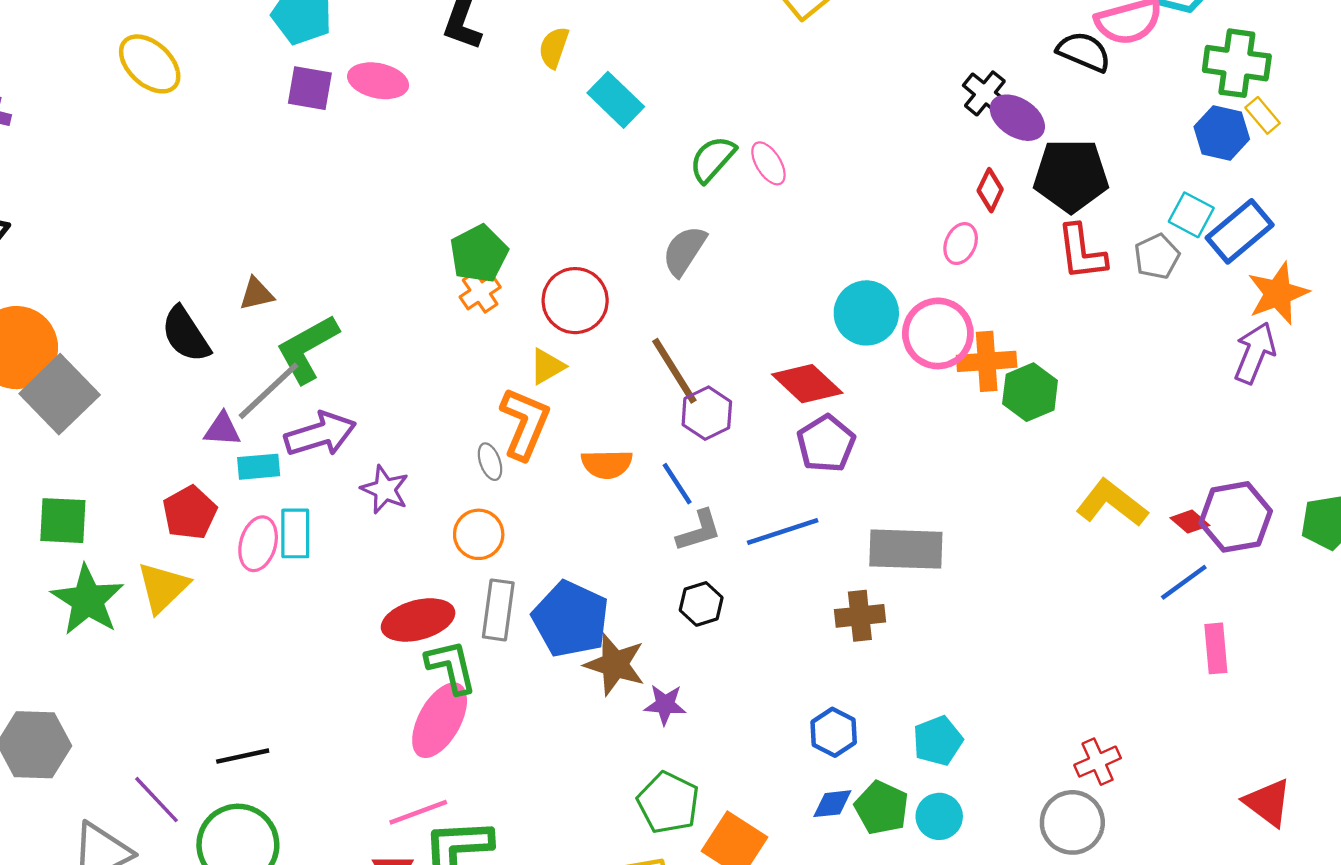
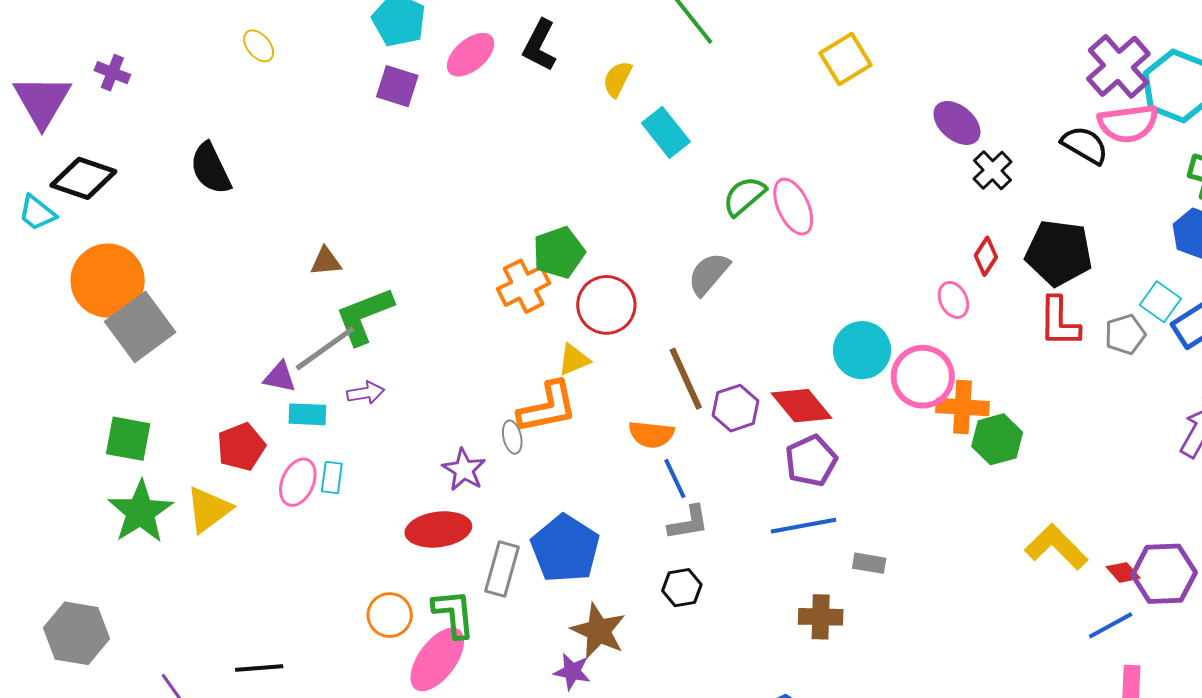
yellow ellipse: (150, 64) -> (259, 46), size x0.6
pink ellipse: (378, 81) -> (471, 55), moved, turned -60
purple ellipse: (1017, 118) -> (957, 123), moved
pink ellipse: (768, 163) -> (793, 207), size x1.4
pink ellipse: (961, 244) -> (953, 300), turned -57
green pentagon: (479, 254) -> (559, 252), moved
orange cross: (480, 292) -> (524, 286), size x1.4
black semicircle: (186, 334) -> (211, 168), moved
purple hexagon: (707, 413) -> (735, 408), moved
orange L-shape: (525, 423) -> (547, 407), turned 48
purple arrow: (320, 434) -> (366, 393), size x0.6
orange semicircle: (607, 464) -> (651, 434), moved
purple star: (385, 489) -> (464, 470), moved
blue line: (783, 532) -> (803, 526), moved
cyan rectangle: (295, 533) -> (332, 478), size x0.7
orange circle: (479, 534) -> (390, 615), moved
gray rectangle: (906, 549) -> (869, 563), size x0.5
blue pentagon: (571, 619) -> (565, 549), moved
red ellipse: (418, 620) -> (438, 529), moved
purple star: (665, 705) -> (572, 672), moved

